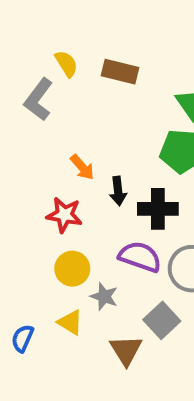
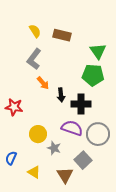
gray L-shape: (38, 99) -> (34, 59), moved
red star: (64, 215) -> (14, 107), moved
yellow triangle: (70, 322) -> (34, 172), moved
blue semicircle: (23, 338) -> (11, 158), moved

